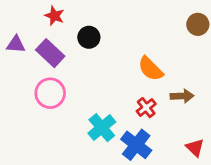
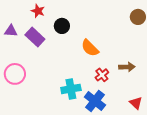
orange semicircle: (151, 69) -> (90, 48), moved
pink circle: (50, 93) -> (15, 74), moved
cyan cross: (102, 128) -> (71, 89), turned 30

